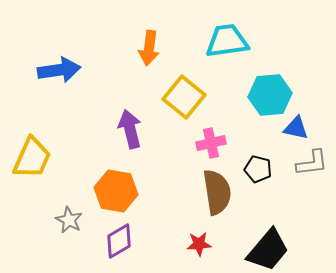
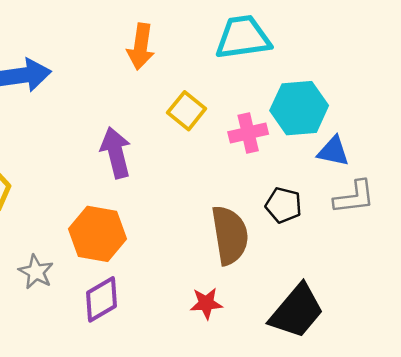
yellow square: (184, 97) -> (187, 111), size x0.7
pink cross: (211, 143) -> (248, 133), moved

